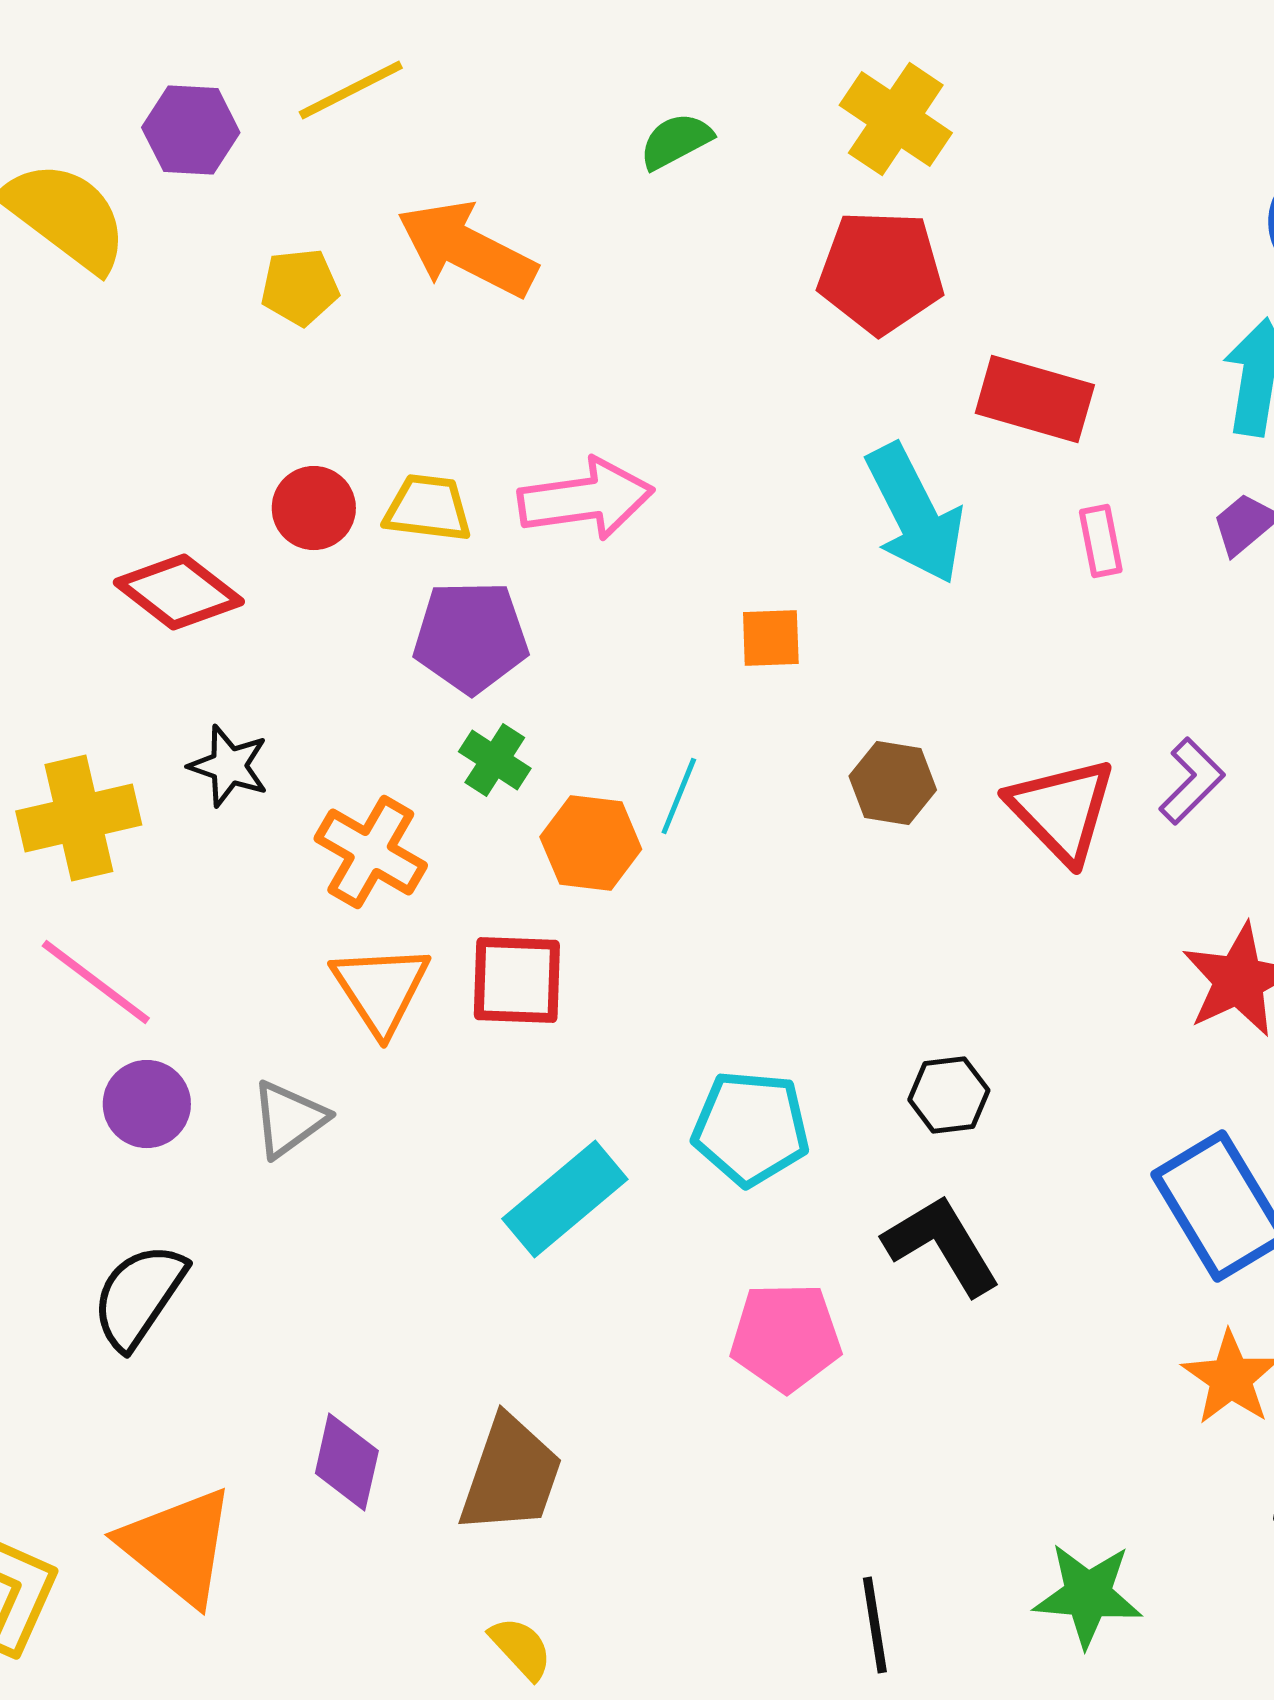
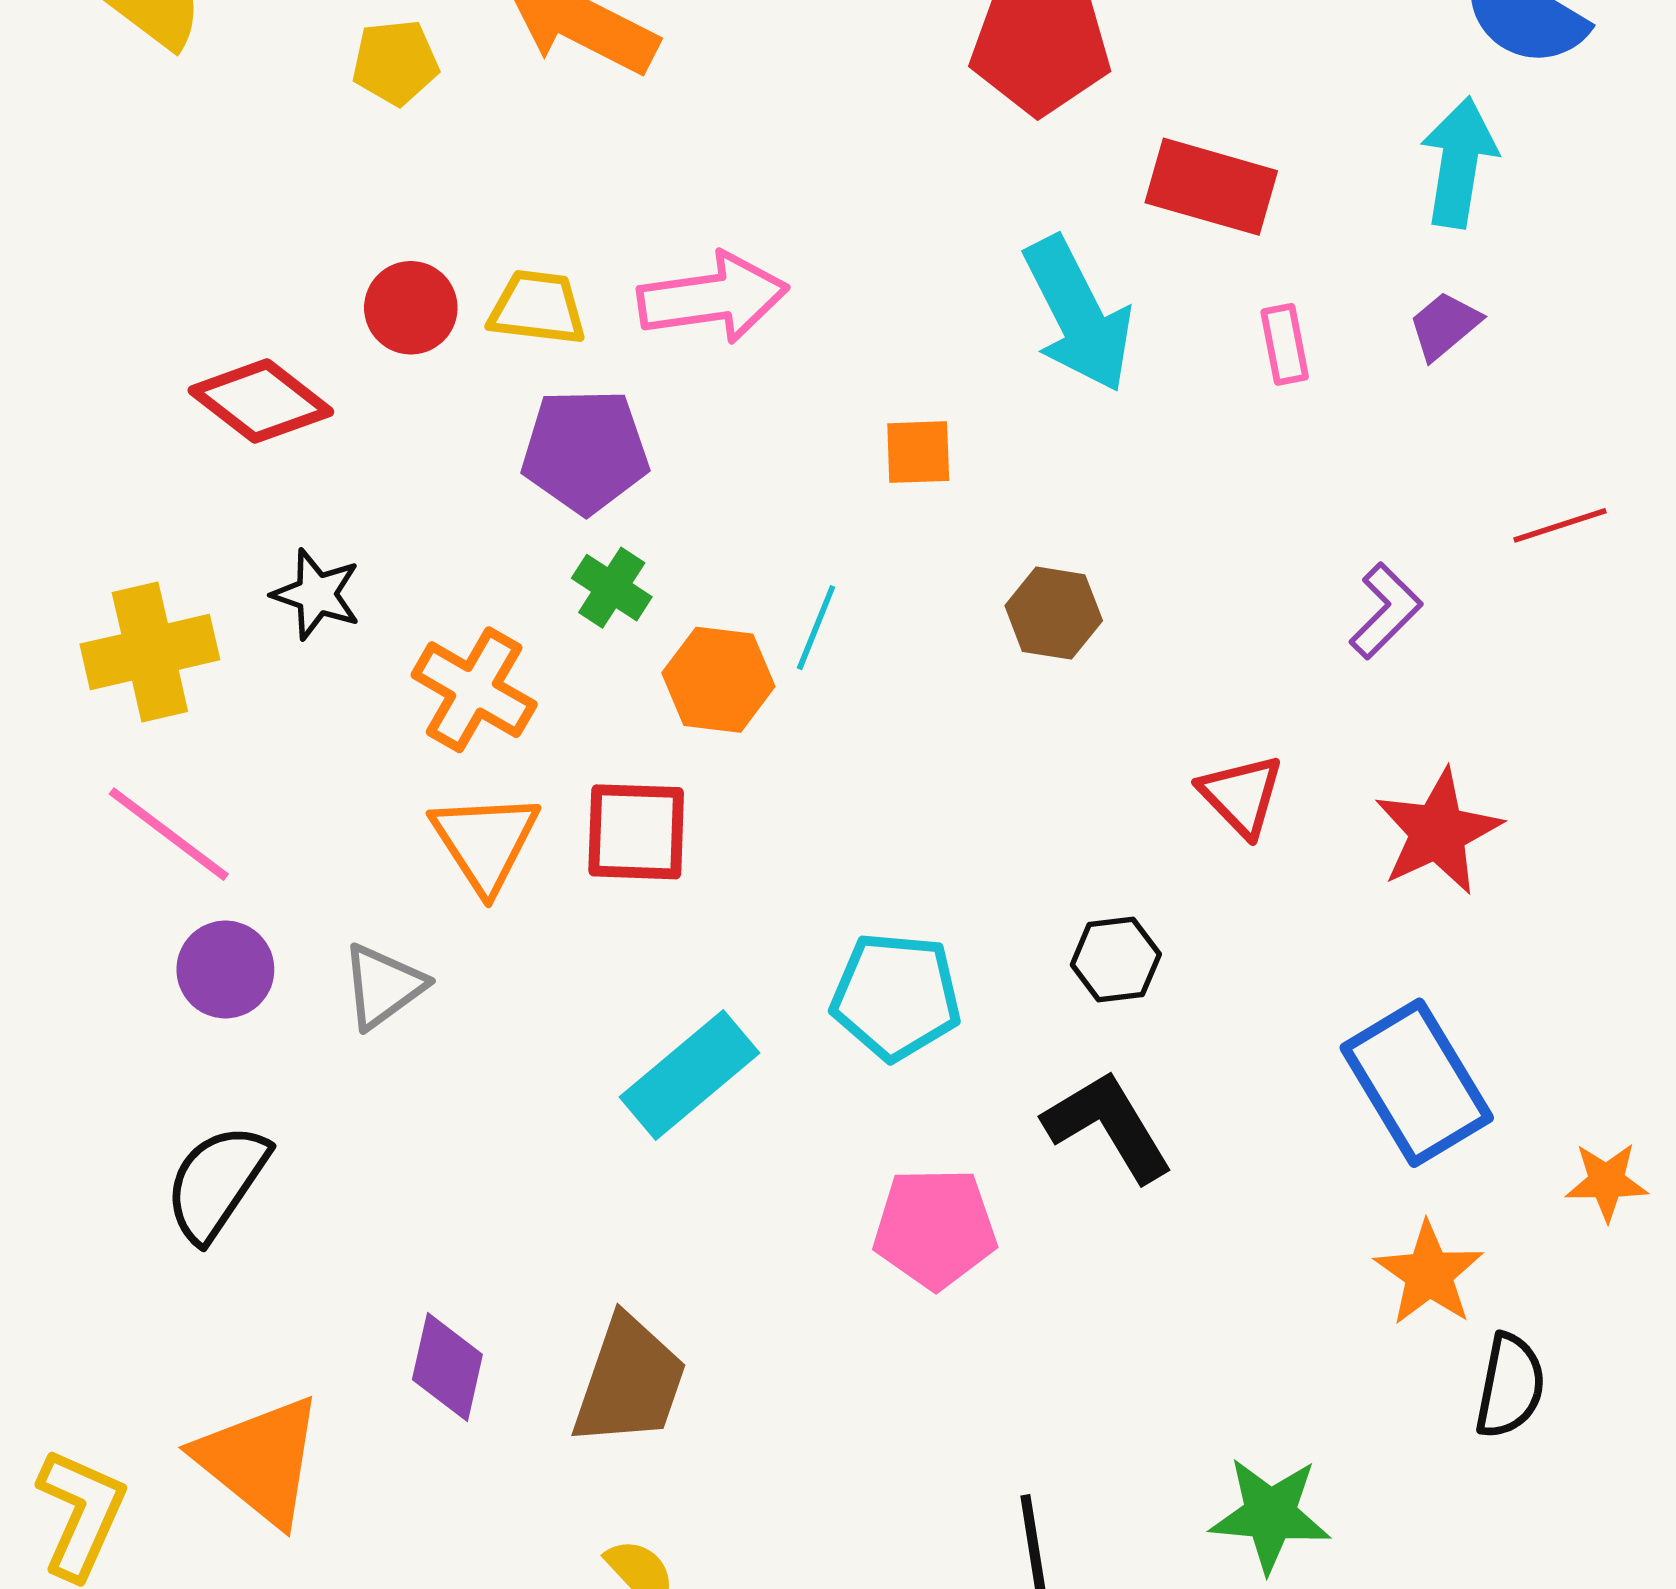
red triangle: (1062, 810) -> (1241, 795), moved, size x0.7

